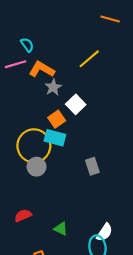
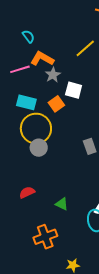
pink line: (16, 64) -> (20, 69), moved
white square: (76, 104) -> (74, 90), turned -30
cyan rectangle: (55, 138) -> (26, 102), moved

